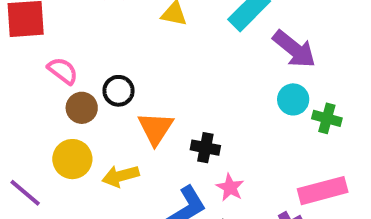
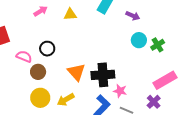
purple arrow: (294, 49) -> (133, 16), size x0.6
black circle: (118, 91) -> (47, 49), moved
green cross: (327, 118) -> (158, 45), turned -32
black cross: (205, 148) -> (103, 75), size x1.6

